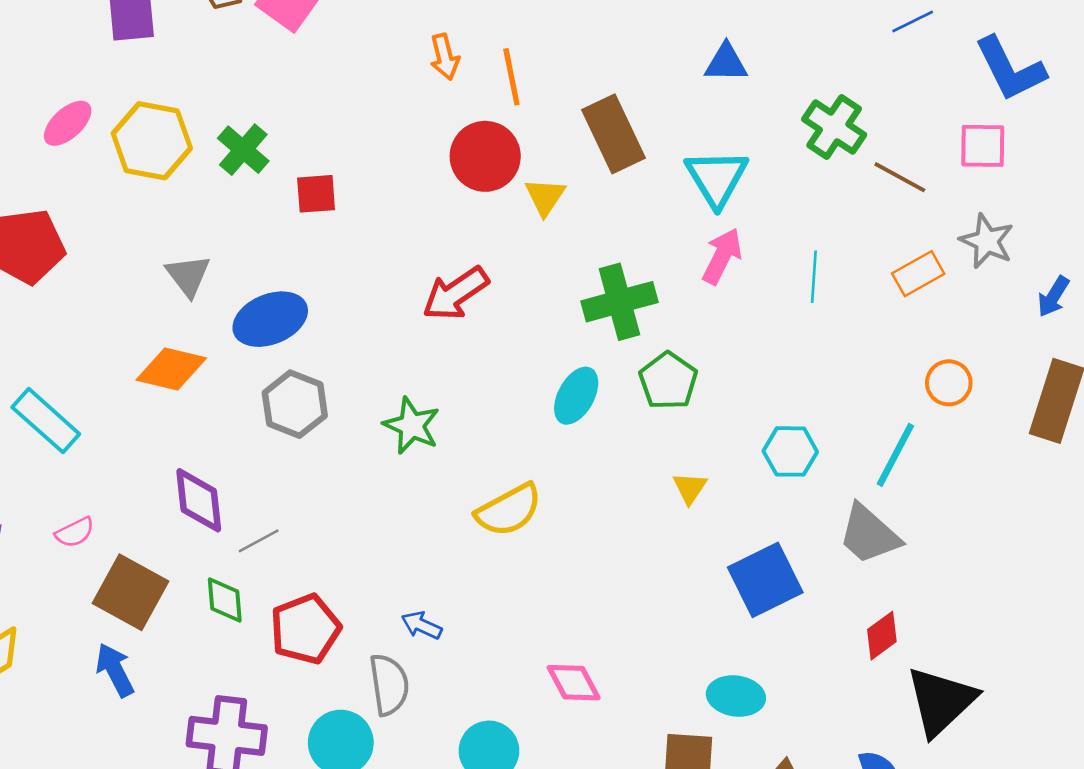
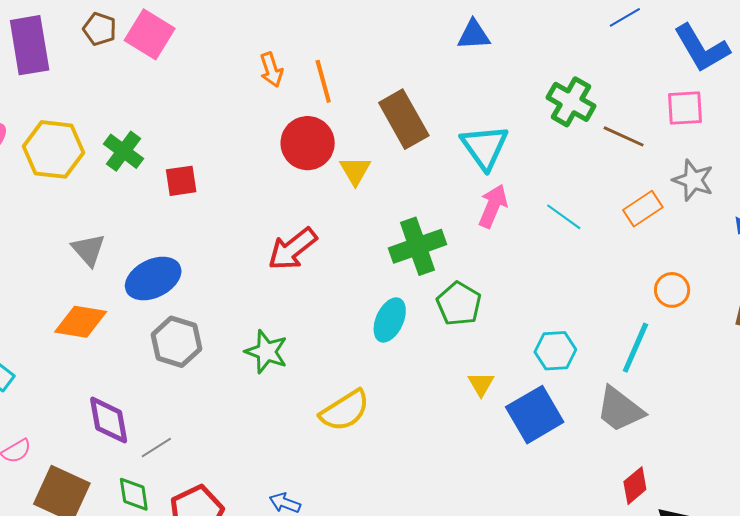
blue triangle: (726, 63) -> (474, 35), moved
cyan line: (814, 277) -> (564, 217), turned -54
blue square: (765, 580) -> (535, 415), moved

